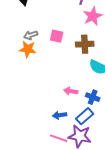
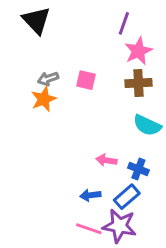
brown cross: (85, 44) -> (138, 83), moved
orange star: (28, 49) -> (44, 99), turned -30

